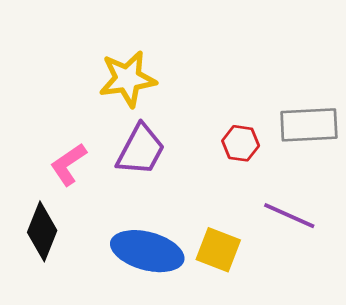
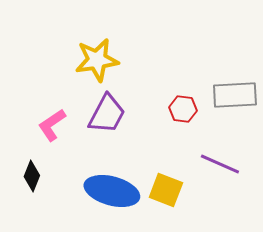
black diamond: (42, 231) -> (32, 176), size x0.7

